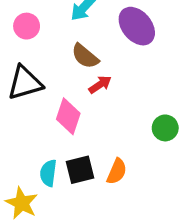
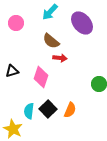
black triangle: (25, 83) -> (12, 71), moved, size x0.6
red arrow: (100, 85) -> (60, 58), turned 40
black square: (80, 170) -> (48, 109), turned -30

